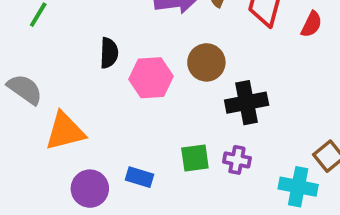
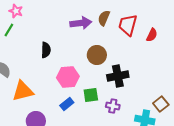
pink hexagon: (151, 78) -> (68, 77), moved
green square: (195, 158) -> (91, 95), moved
blue rectangle: (140, 177) -> (67, 104), moved, turned -56

